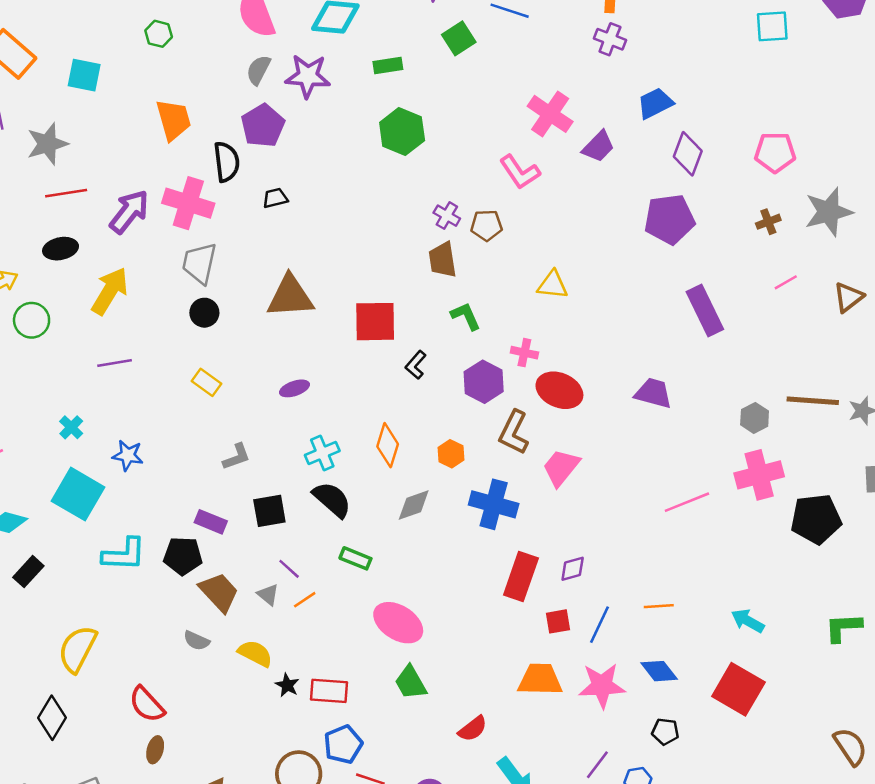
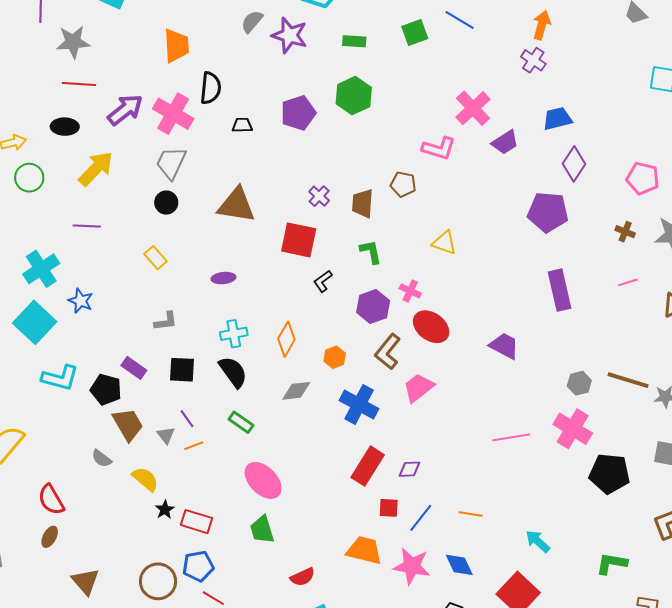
purple pentagon: (263, 126) -> (298, 113), moved
pink L-shape: (520, 172) -> (439, 148), turned -52
purple cross: (447, 216) -> (319, 196), moved
brown cross: (768, 222) -> (625, 232), turned 30
cyan cross: (71, 427) -> (41, 269), size x1.8
pink cross: (759, 475) -> (573, 429), turned 33

